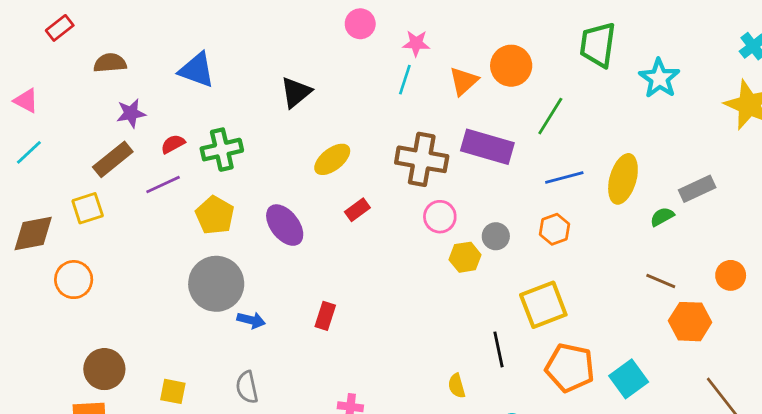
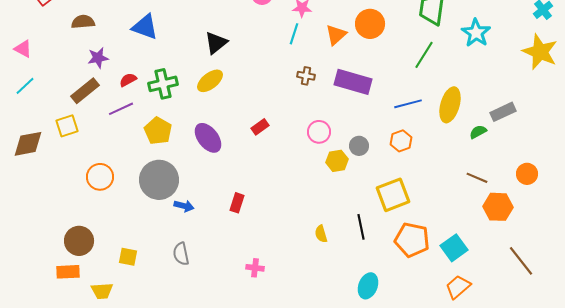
green line: (550, 116) -> (424, 55), moved
yellow ellipse: (332, 159) -> (210, 81), moved
brown cross: (422, 159) -> (306, 76), moved, size x0.5
orange circle: (74, 280) -> (100, 177), moved
yellow semicircle: (457, 386) -> (321, 234), moved

